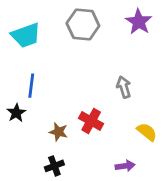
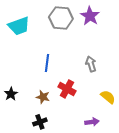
purple star: (139, 22) -> (90, 16), moved
blue line: (31, 86) -> (47, 63), moved
black star: (16, 113) -> (11, 94), moved

